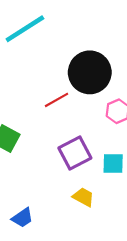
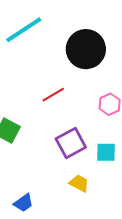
black circle: (90, 72) -> (86, 49), moved

